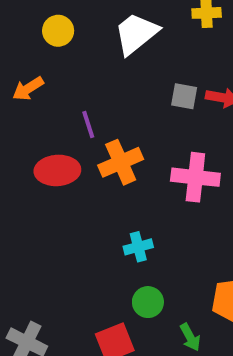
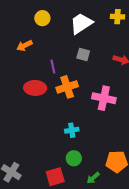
gray square: (184, 96) -> (83, 55), moved
green arrow: (190, 337) -> (93, 178), turned 72

